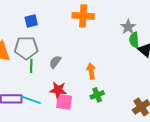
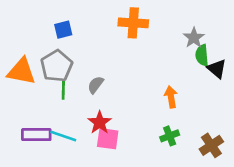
gray pentagon: (26, 48) -> (57, 66), turned -30
orange arrow: (91, 71) -> (171, 97), moved
red star: (58, 90) -> (100, 122), turned 30
green cross: (97, 95) -> (170, 136), moved

